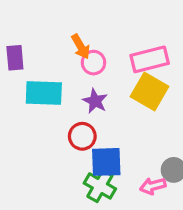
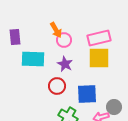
yellow square: (150, 91) -> (99, 58), turned -30
blue square: (106, 162) -> (87, 94), moved

